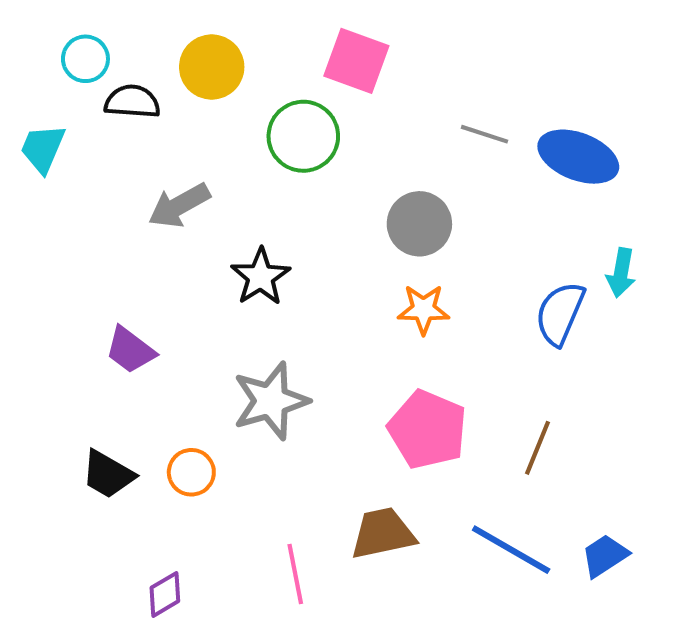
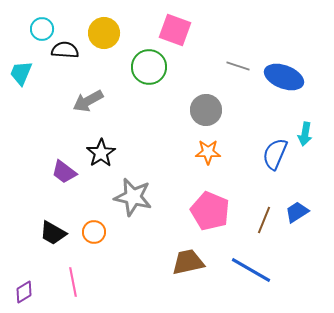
black star: (261, 277) -> (101, 153), moved
gray star: (271, 401) -> (133, 197), turned 30
blue trapezoid: (605, 556) -> (297, 212), moved
pink line: (295, 574) -> (73, 282), moved
purple diamond: (165, 594) -> (24, 292), moved

